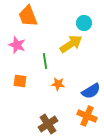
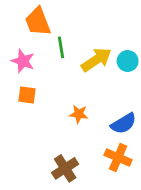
cyan circle: (84, 23) -> (128, 61), moved
green line: (45, 61) -> (61, 47), moved
orange square: (20, 81) -> (27, 95), moved

